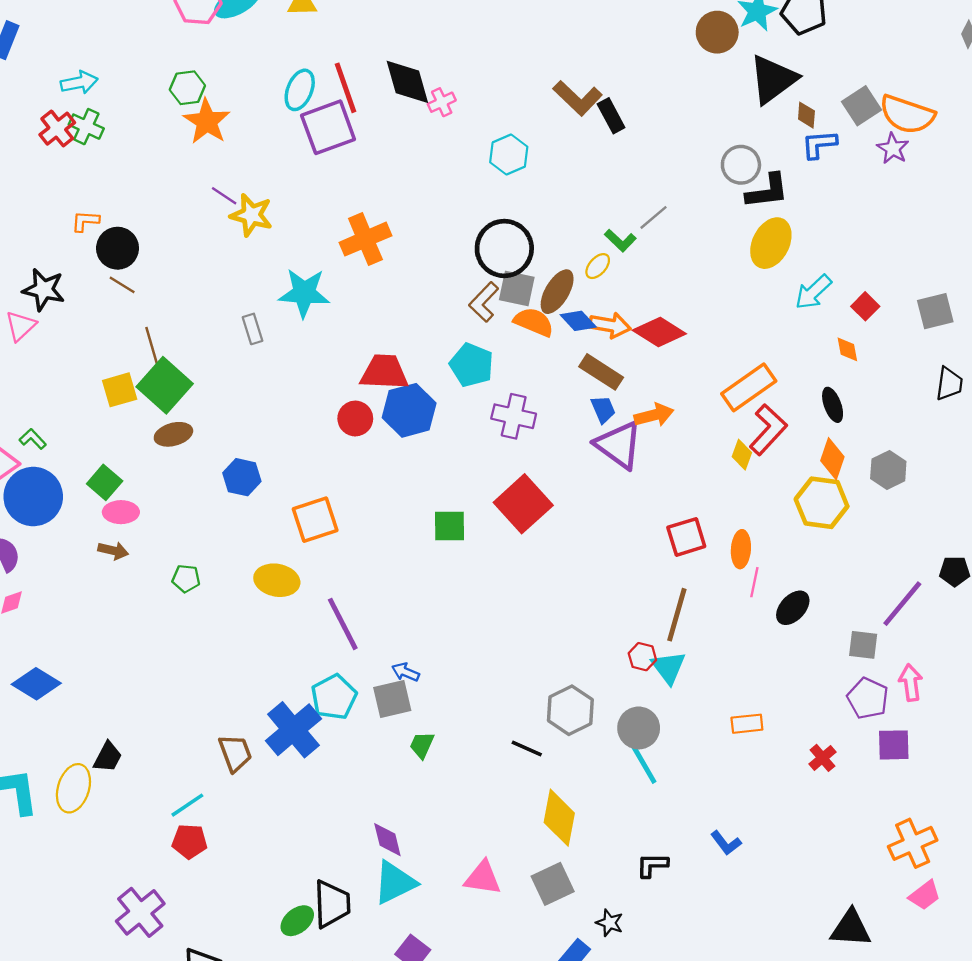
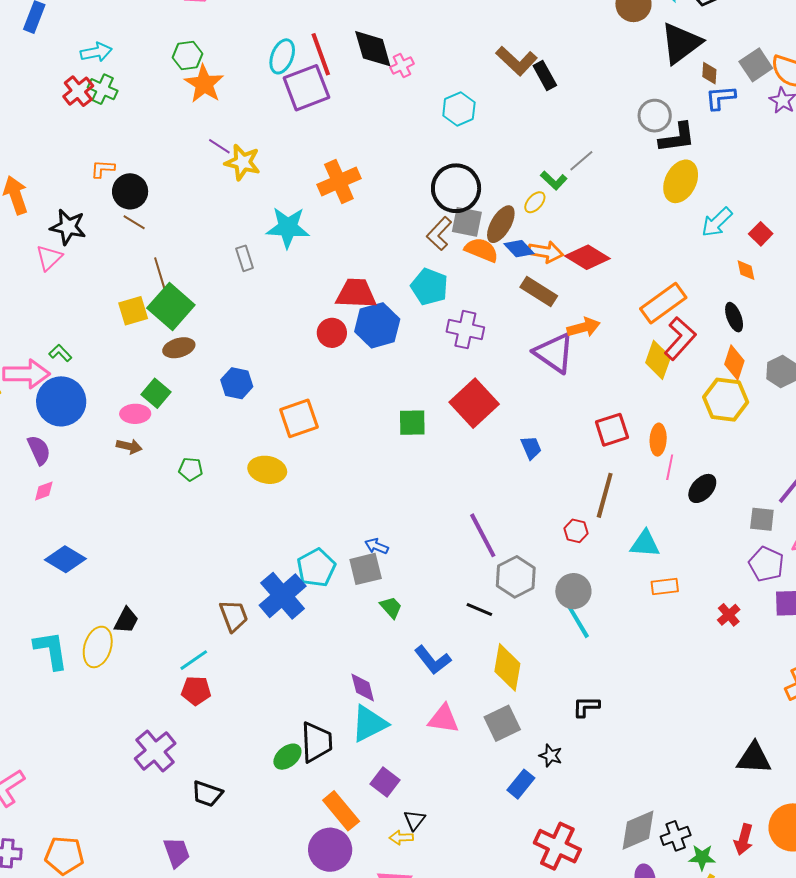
blue trapezoid: (603, 409) -> (531, 448), moved
yellow diamond: (742, 455) -> (658, 360), size x1.5
green square: (105, 482) -> (156, 393), moved
purple line: (343, 624) -> (483, 535), moved
cyan triangle: (668, 667) -> (645, 544), moved, turned -48
green trapezoid: (422, 745) -> (391, 607), turned 115
blue L-shape: (726, 843) -> (433, 660), moved, size x1.4

